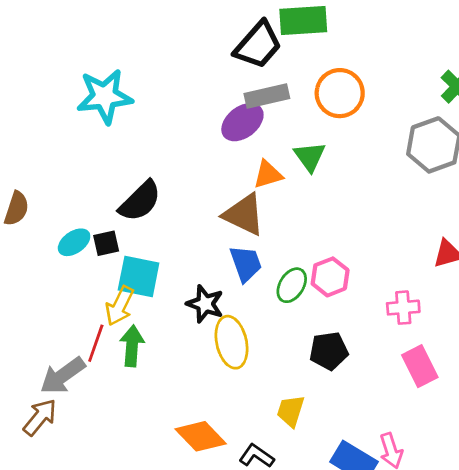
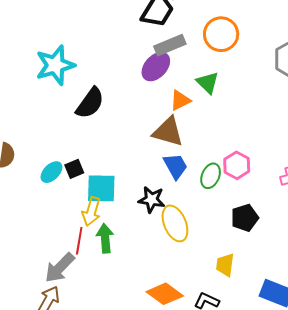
black semicircle: (140, 201) -> (90, 103), moved

